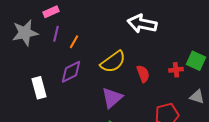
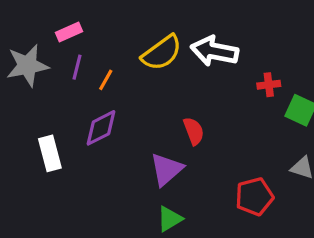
yellow semicircle: (113, 62) -> (162, 53), moved
red cross: (176, 70) -> (269, 85), moved
red semicircle: (143, 74) -> (194, 131), moved

